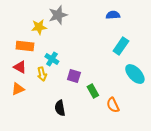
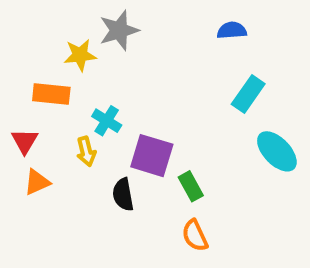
red triangle: (20, 67) -> (25, 141), moved, turned 32
purple square: (74, 76) -> (152, 156), size x1.5
orange semicircle: (113, 105) -> (195, 236), moved
black semicircle: (60, 108) -> (123, 195), moved

